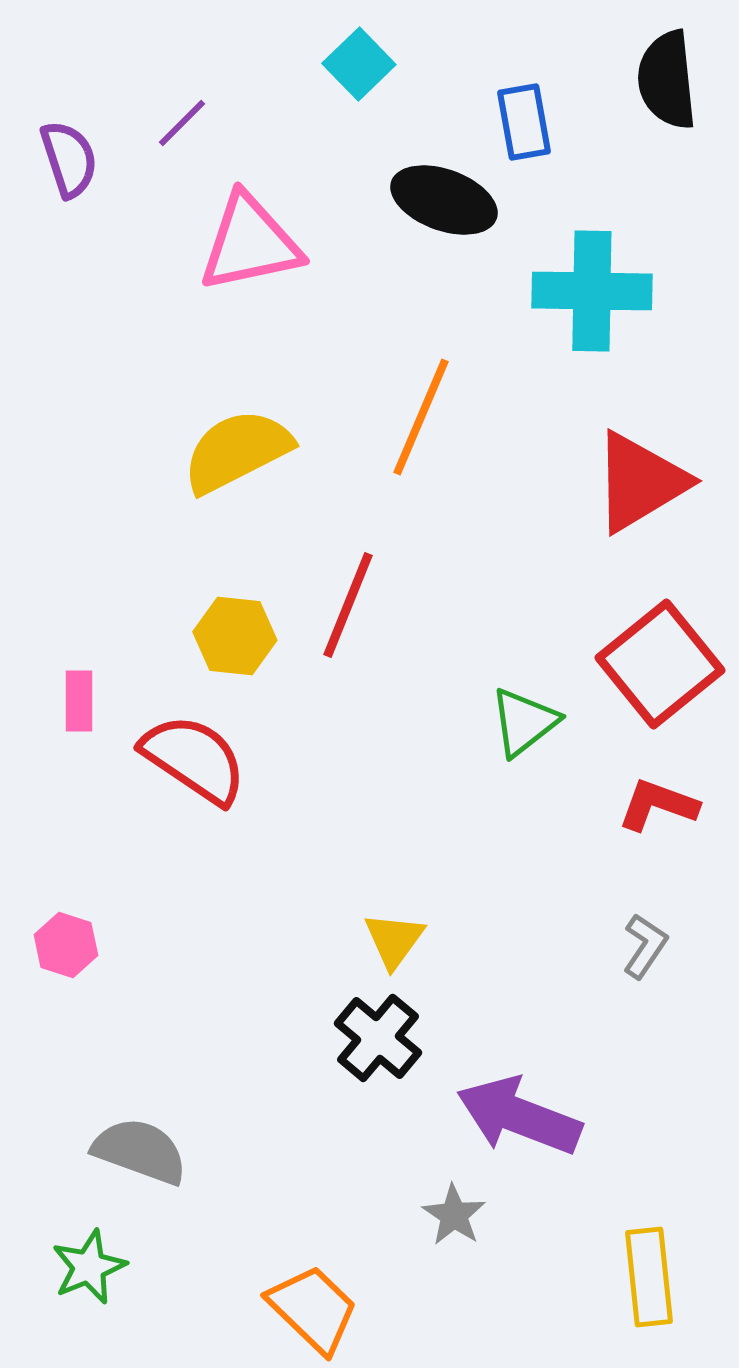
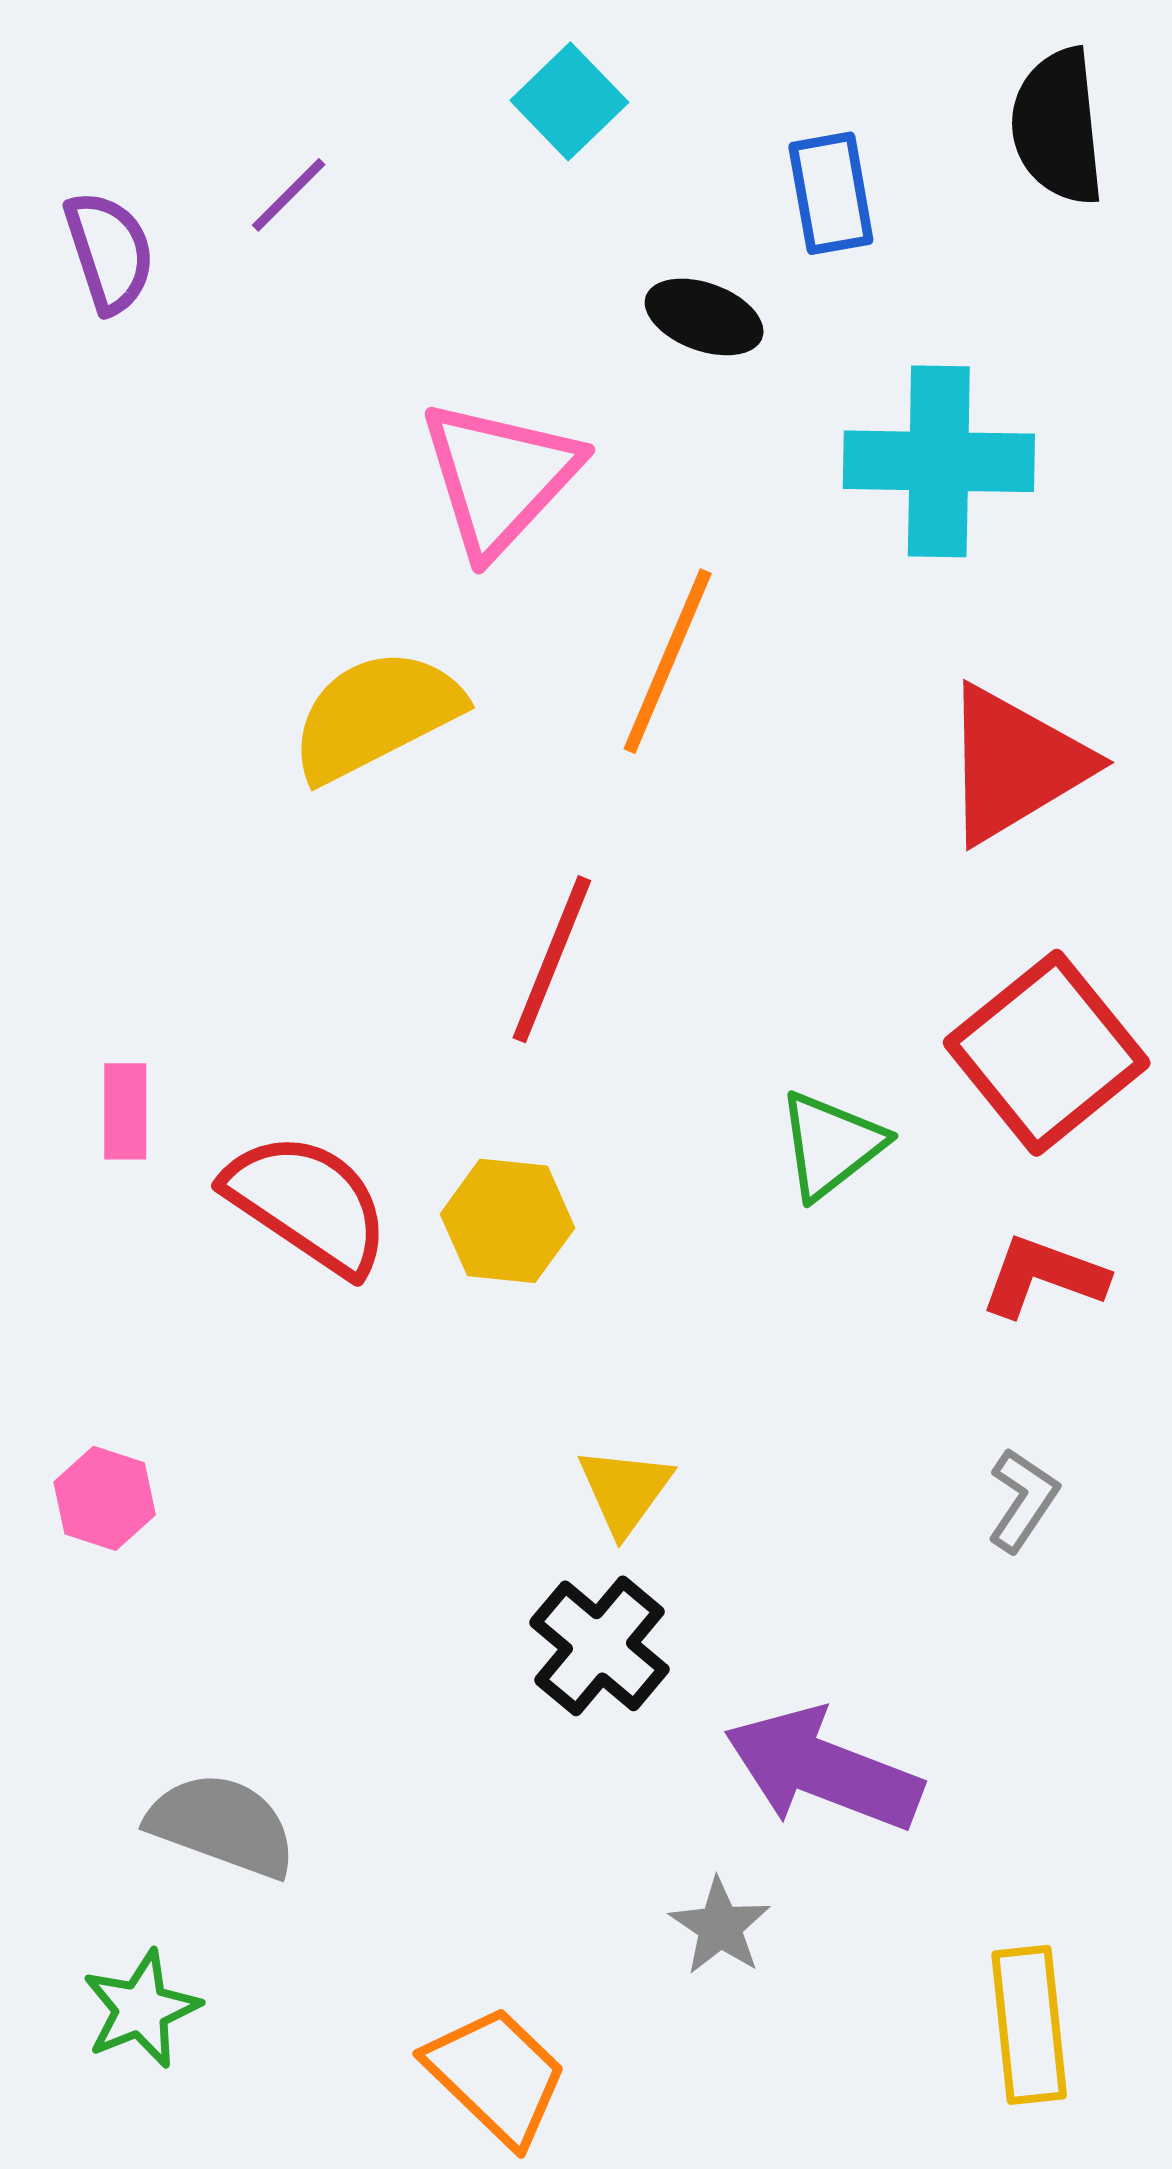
black ellipse: (444, 200) -> (704, 317), size x0.7
pink triangle: (250, 243) -> (500, 477), moved, turned -35
yellow hexagon: (235, 636) -> (507, 1221), moved

